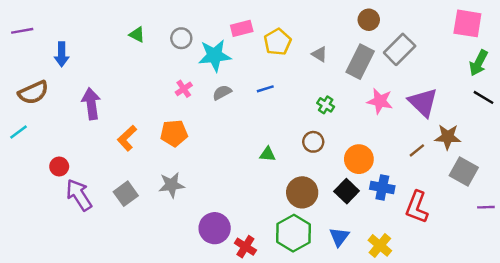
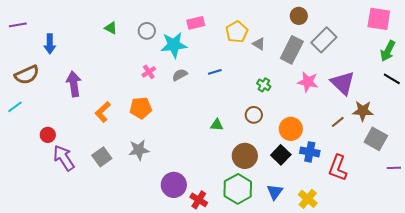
yellow pentagon: (277, 42) -> (237, 32), moved

